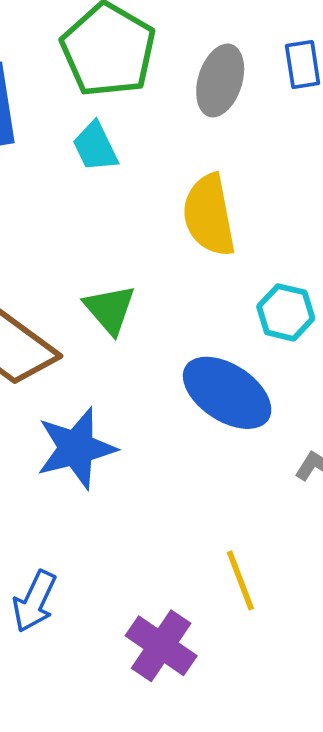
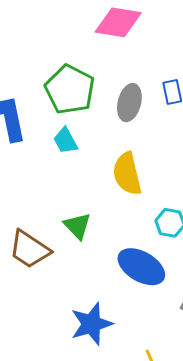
blue star: (76, 448) -> (91, 324), moved

